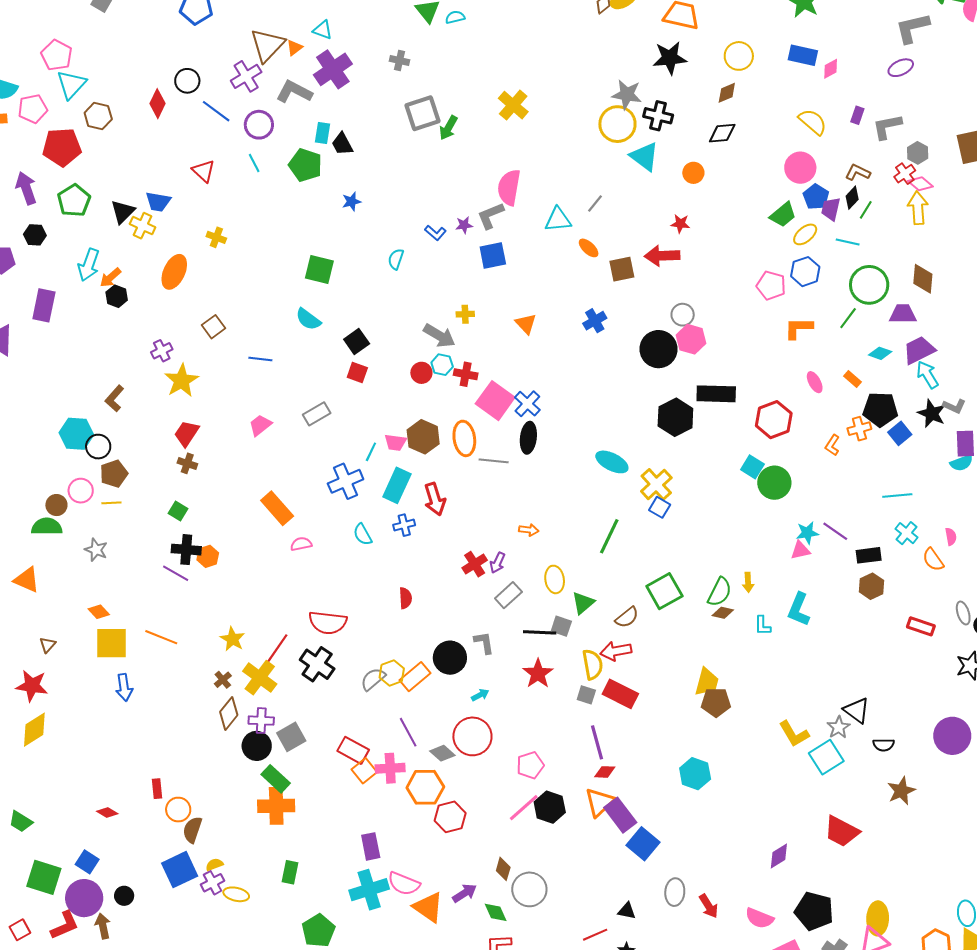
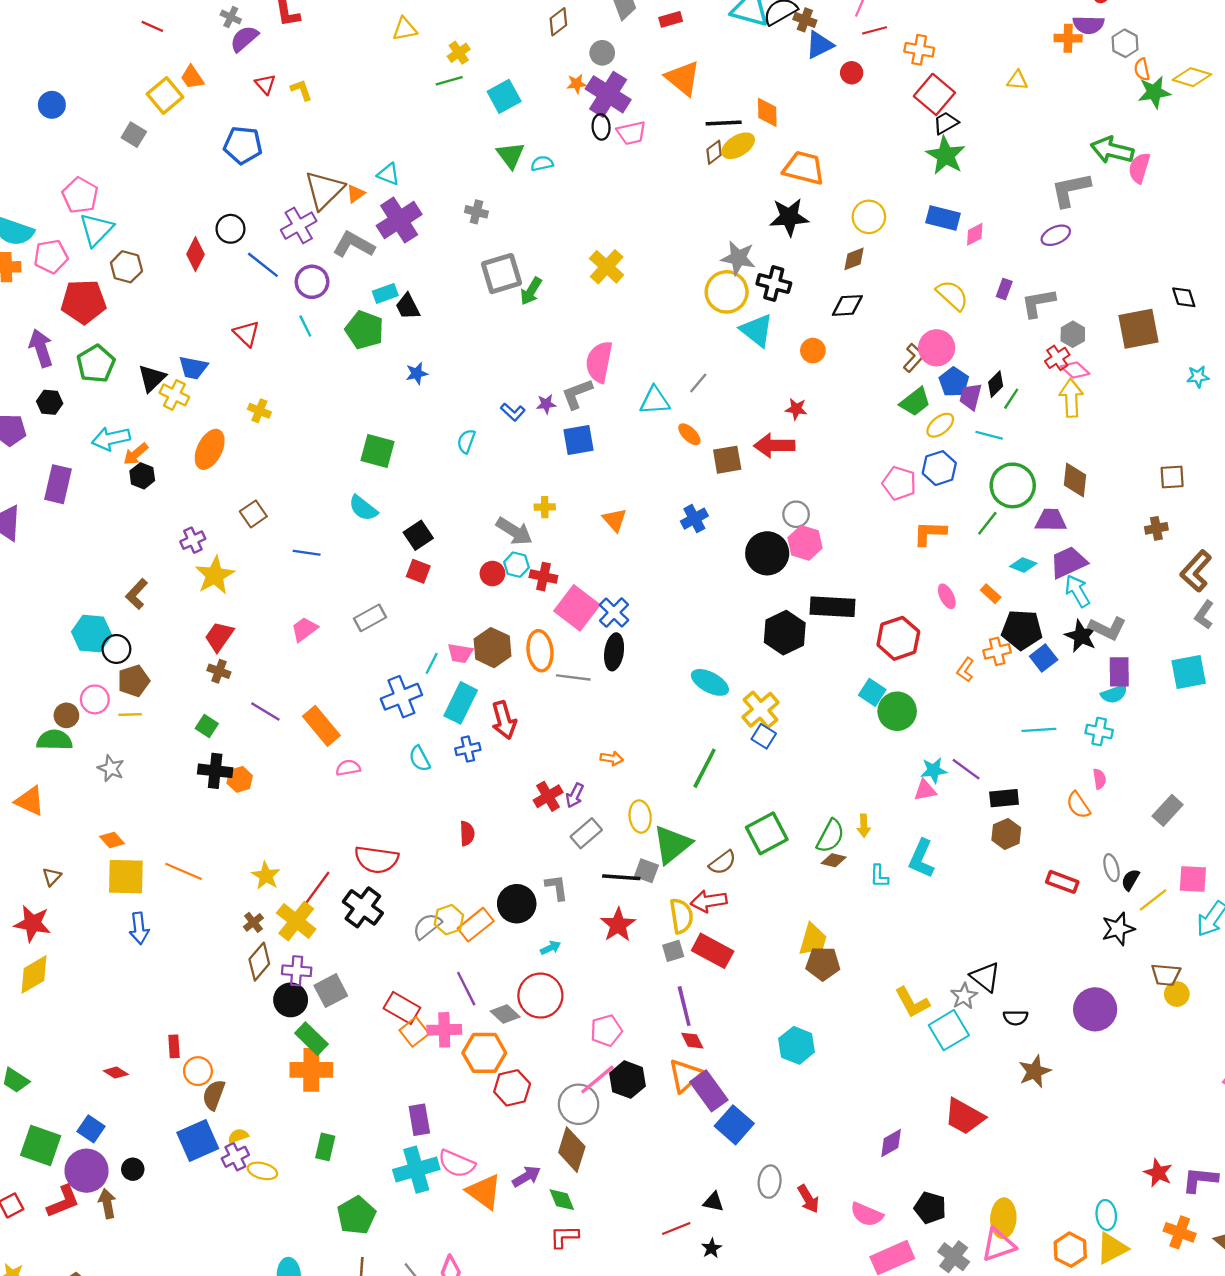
cyan rectangle: (323, 133) -> (385, 293), turned 60
brown L-shape: (858, 172) -> (914, 358), moved, turned 105
cyan arrow: (89, 265) -> (111, 439), turned 56
gray L-shape: (954, 406) -> (1107, 628), size x1.4
cyan cross: (907, 533) -> (1099, 732), moved, turned -30
purple line: (176, 573) -> (265, 711), moved
green triangle: (583, 603) -> (672, 844), size x1.5
gray square: (586, 695) -> (673, 951), turned -36
red diamond: (605, 772) -> (692, 1041), turned 60
brown diamond: (503, 869) -> (572, 1150), size x1.6
gray circle: (529, 889) -> (579, 1104), moved
black pentagon: (814, 911) -> (930, 1208), size x0.7

